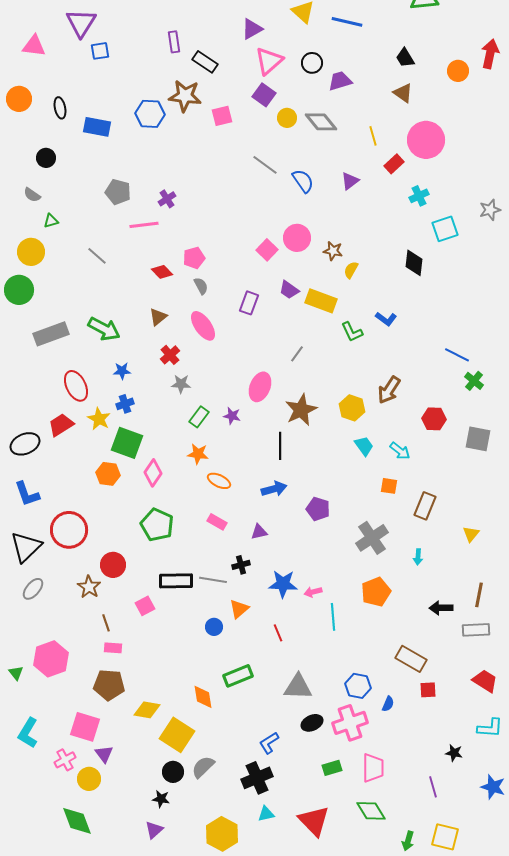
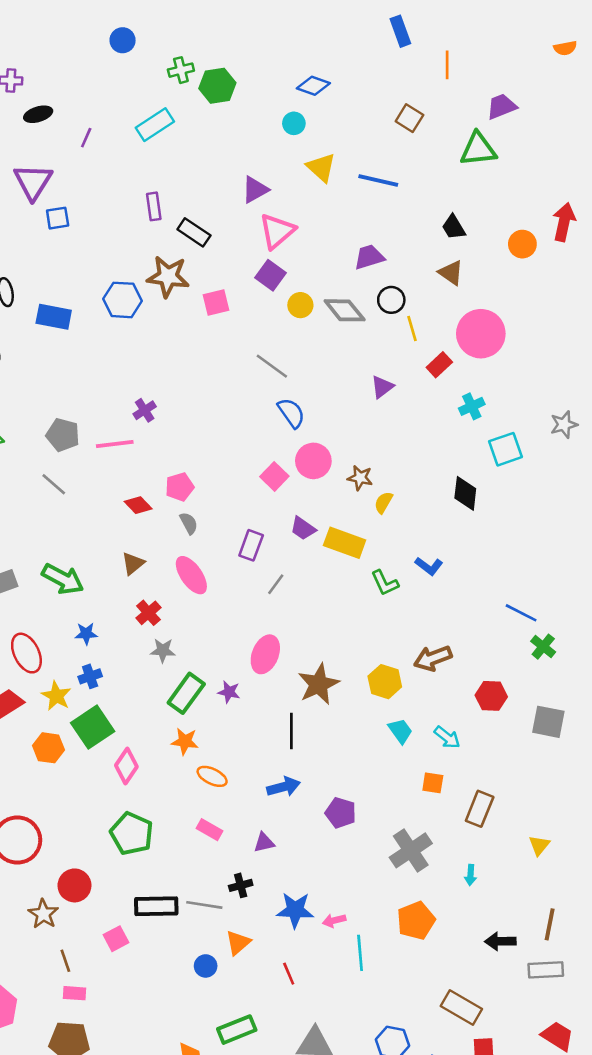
black circle: (312, 63) -> (391, 300), moved
blue semicircle: (303, 181) -> (291, 413), moved
gray pentagon: (118, 192) -> (63, 435), moved
gray line: (297, 354) -> (276, 584), moved
brown arrow: (389, 390) -> (433, 658), turned 36
green rectangle: (199, 417) -> (186, 693), size x1.4
green square: (127, 443) -> (93, 727), turned 36
orange hexagon: (108, 474) -> (49, 748), moved

